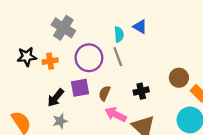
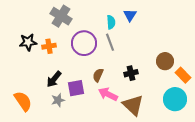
blue triangle: (140, 27) -> (130, 15), turned 32
purple square: (80, 88) -> (76, 88), moved

